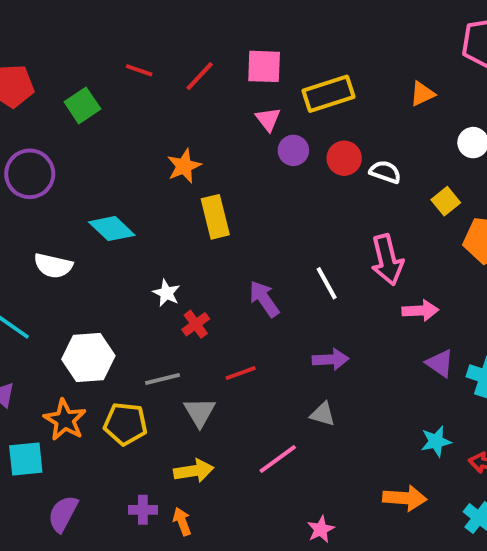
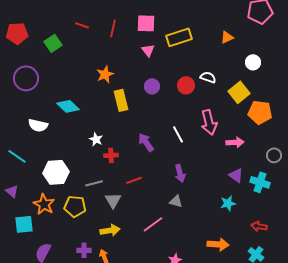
red line: (200, 76) -> (113, 28), turned -30
purple circle: (293, 150) -> (152, 86), moved
red circle: (344, 158) -> (186, 85), moved
yellow square: (446, 201) -> (239, 92), size x1.5
pink arrow: (420, 311) -> (235, 142), moved
red cross: (196, 324) -> (111, 155), turned 32
purple arrow: (330, 359) -> (180, 173), turned 78
cyan star: (436, 441) -> (228, 203), moved

